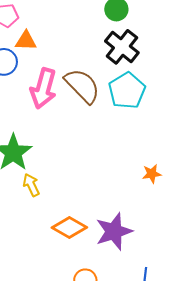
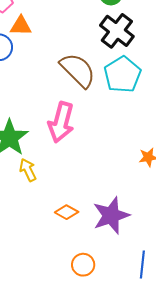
pink arrow: (43, 88) -> (61, 122), moved
orange diamond: (69, 228) -> (67, 212), size x0.7

